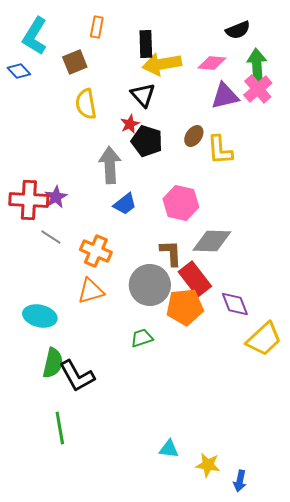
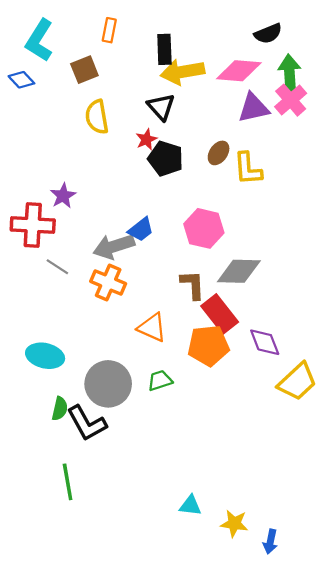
pink diamond: (212, 63) -> (239, 71), size x1.4
gray arrow: (110, 165) -> (114, 246), moved, turned -105
purple star: (56, 197) -> (63, 196), moved
gray circle: (150, 285) -> (108, 384), moved
orange triangle: (91, 291) -> (152, 328), moved, turned 40
green semicircle: (53, 363) -> (60, 409), size x0.7

